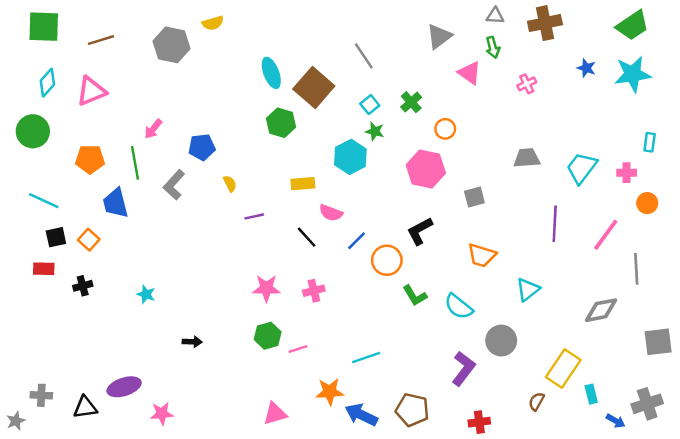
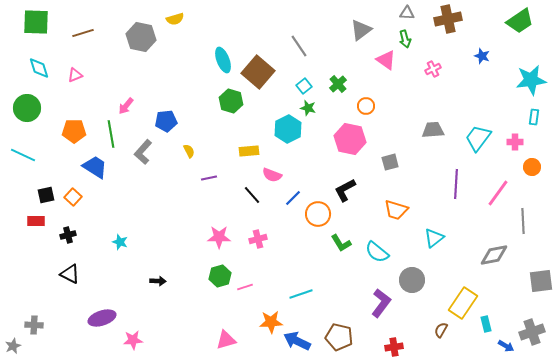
cyan star: (633, 74) -> (531, 80), moved
cyan diamond: (47, 83) -> (39, 68), turned -60
pink triangle: (91, 91) -> (75, 75), size x0.6
cyan line: (44, 201) -> (23, 155), moved
blue trapezoid: (116, 203) -> (95, 167), turned 136
black triangle: (85, 407) -> (70, 274), moved, turned 35

